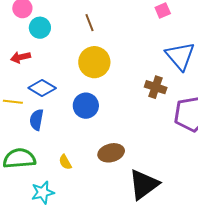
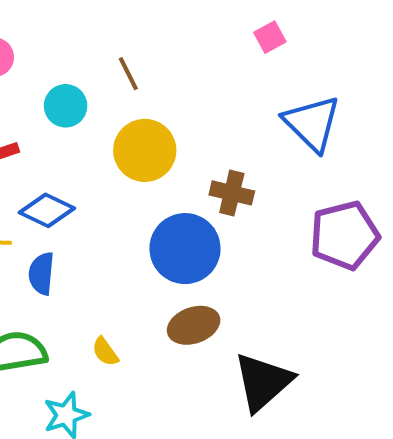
cyan circle: (40, 28) -> (66, 106), moved
brown cross: (156, 87) -> (232, 193), moved
blue circle: (86, 106) -> (185, 249), moved, size x1.4

